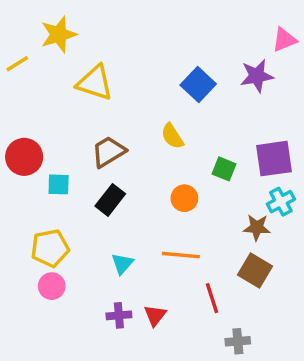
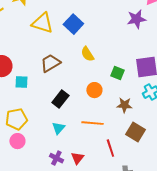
blue square: (198, 84) -> (73, 24), moved
black rectangle: (110, 200) -> (60, 99), moved
brown star: (257, 227) -> (124, 105), moved
purple cross: (119, 315) -> (56, 158), turned 32

